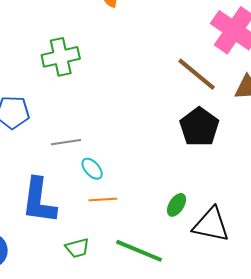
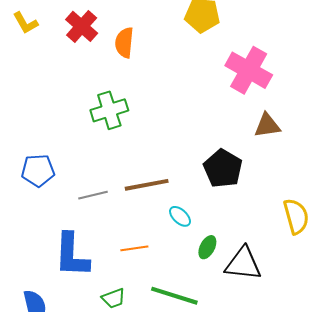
green cross: (61, 57) -> (109, 110), moved
brown line: (197, 74) -> (147, 185), moved, turned -45
cyan ellipse: (92, 169) -> (180, 216), moved

